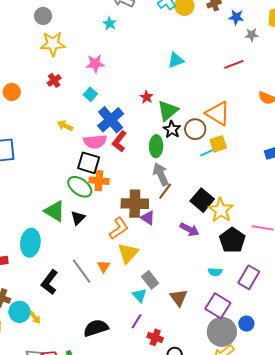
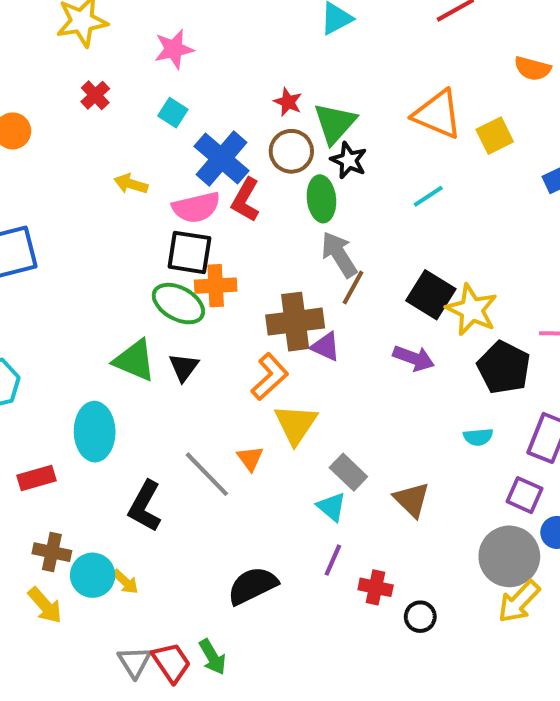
brown circle: (195, 129) -> (291, 151), moved
yellow square: (218, 144) -> (495, 136), moved
purple square: (218, 306) -> (525, 495), moved, size x0.7

